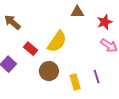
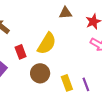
red rectangle: (31, 49) -> (21, 52), turned 32
purple line: (97, 77) -> (86, 84), moved

